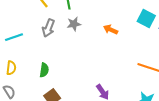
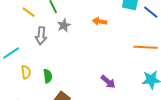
yellow semicircle: (11, 68) -> (26, 72), moved

